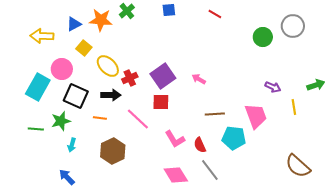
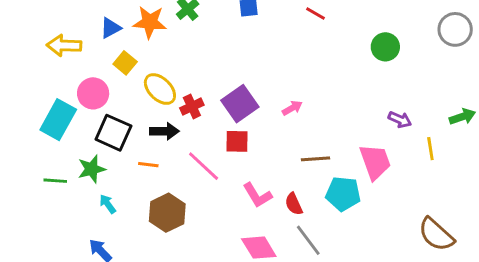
gray circle: (293, 26) -> (455, 29), moved
pink arrow: (199, 79) -> (292, 108), turned 120
cyan arrow: (72, 145) -> (108, 204), turned 128

